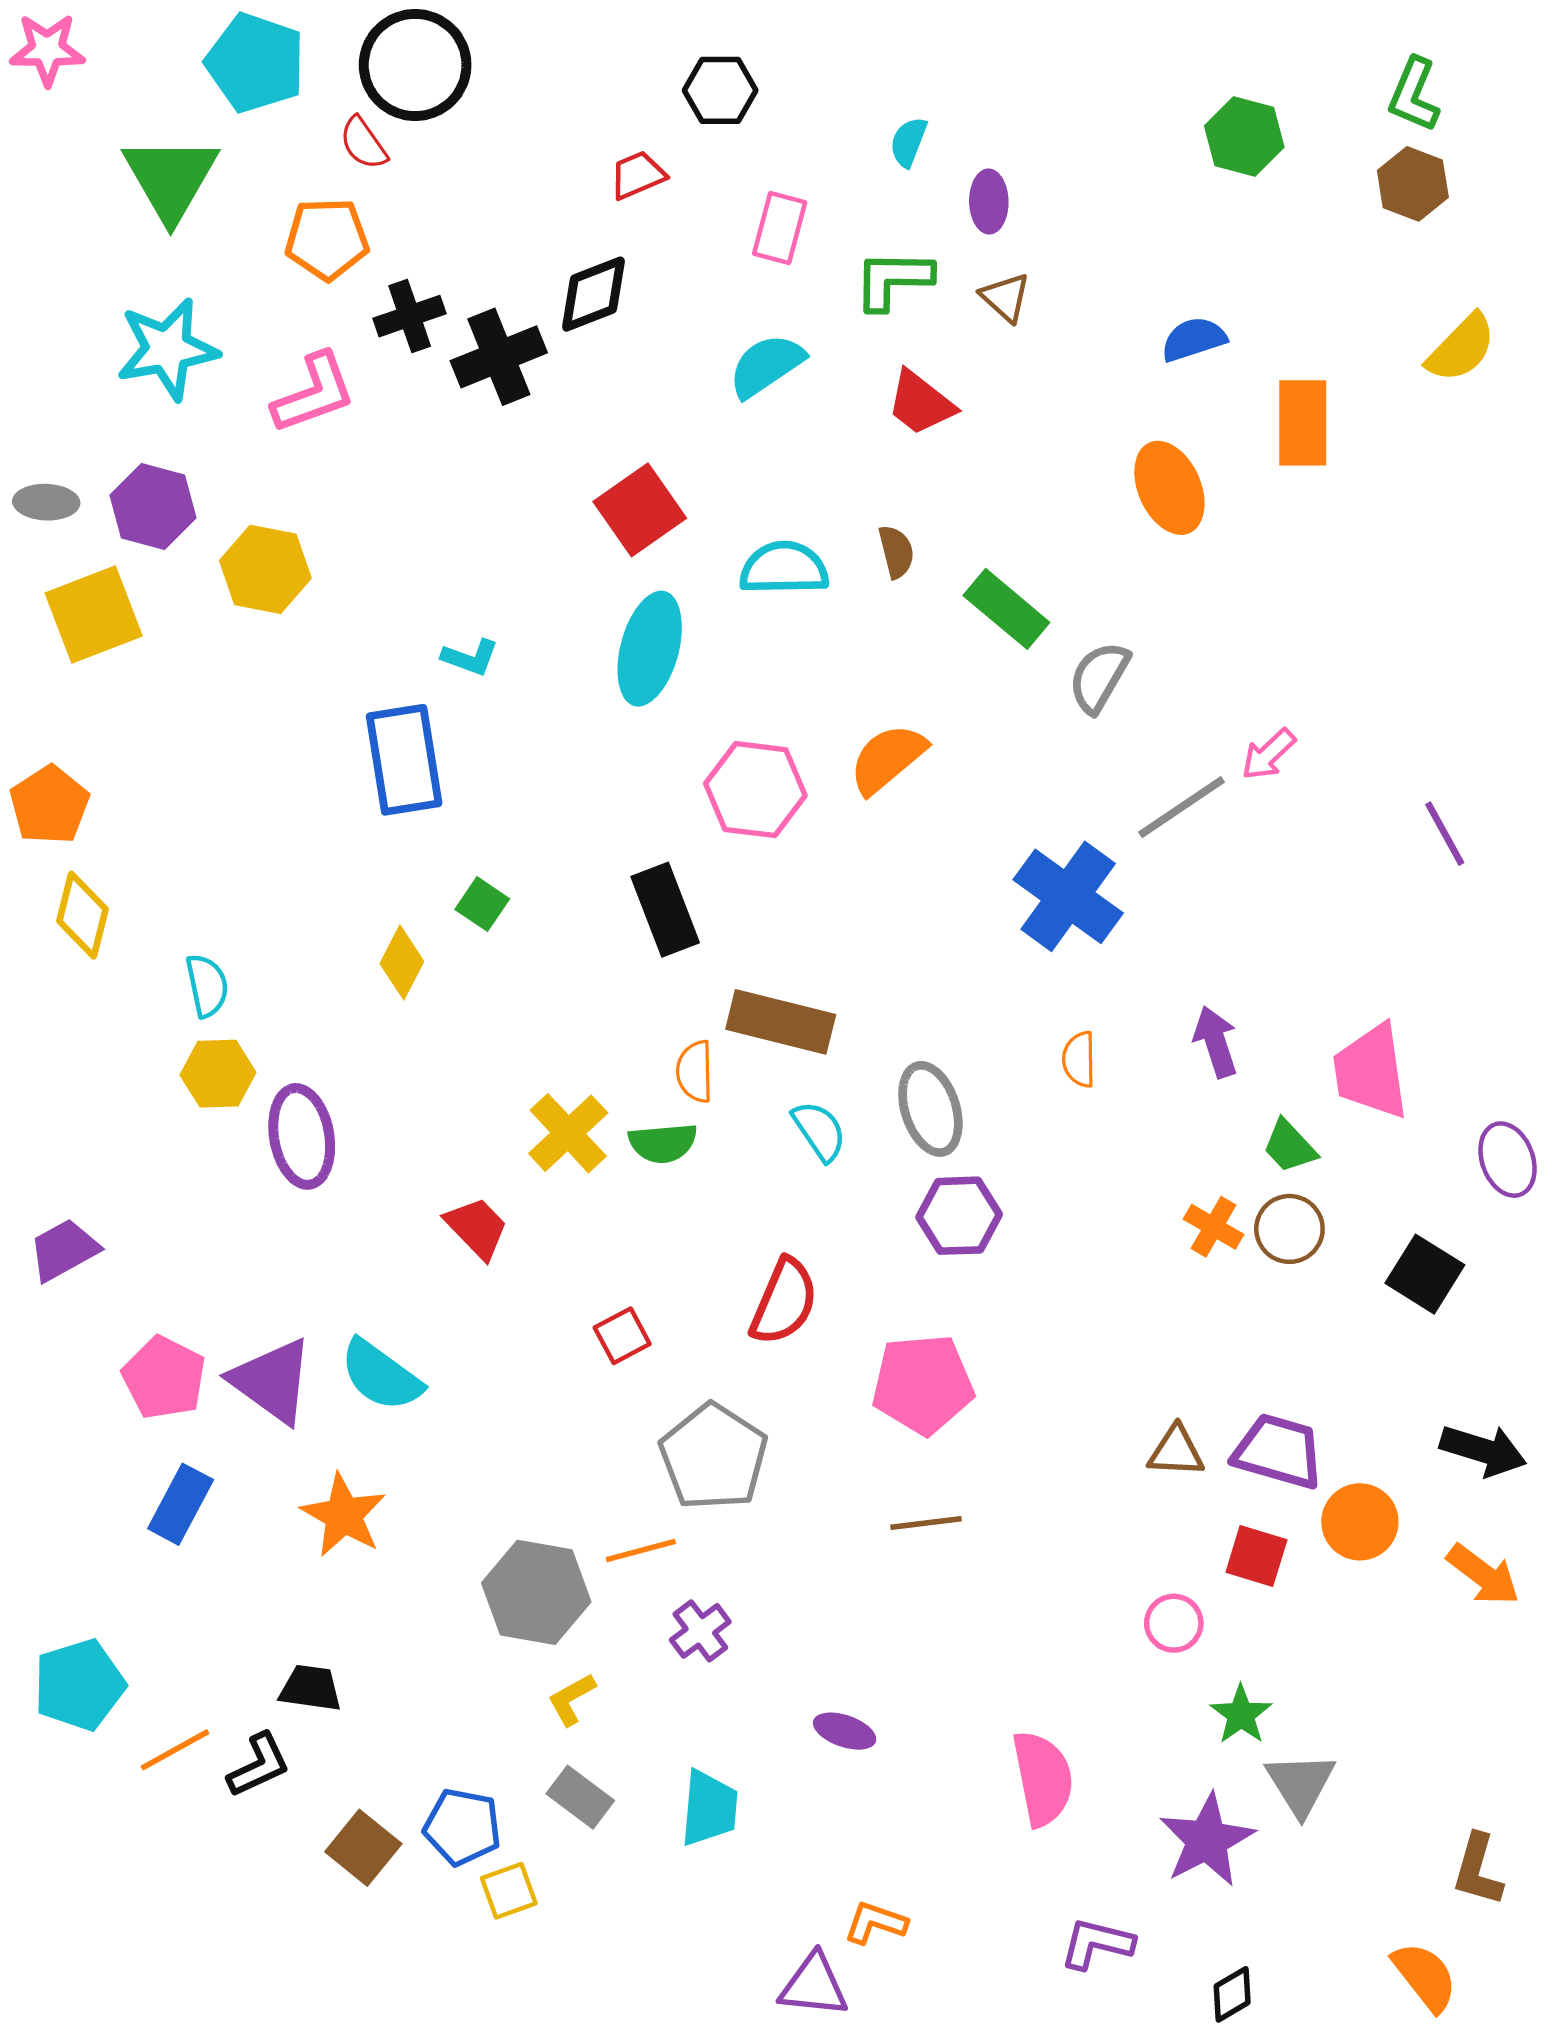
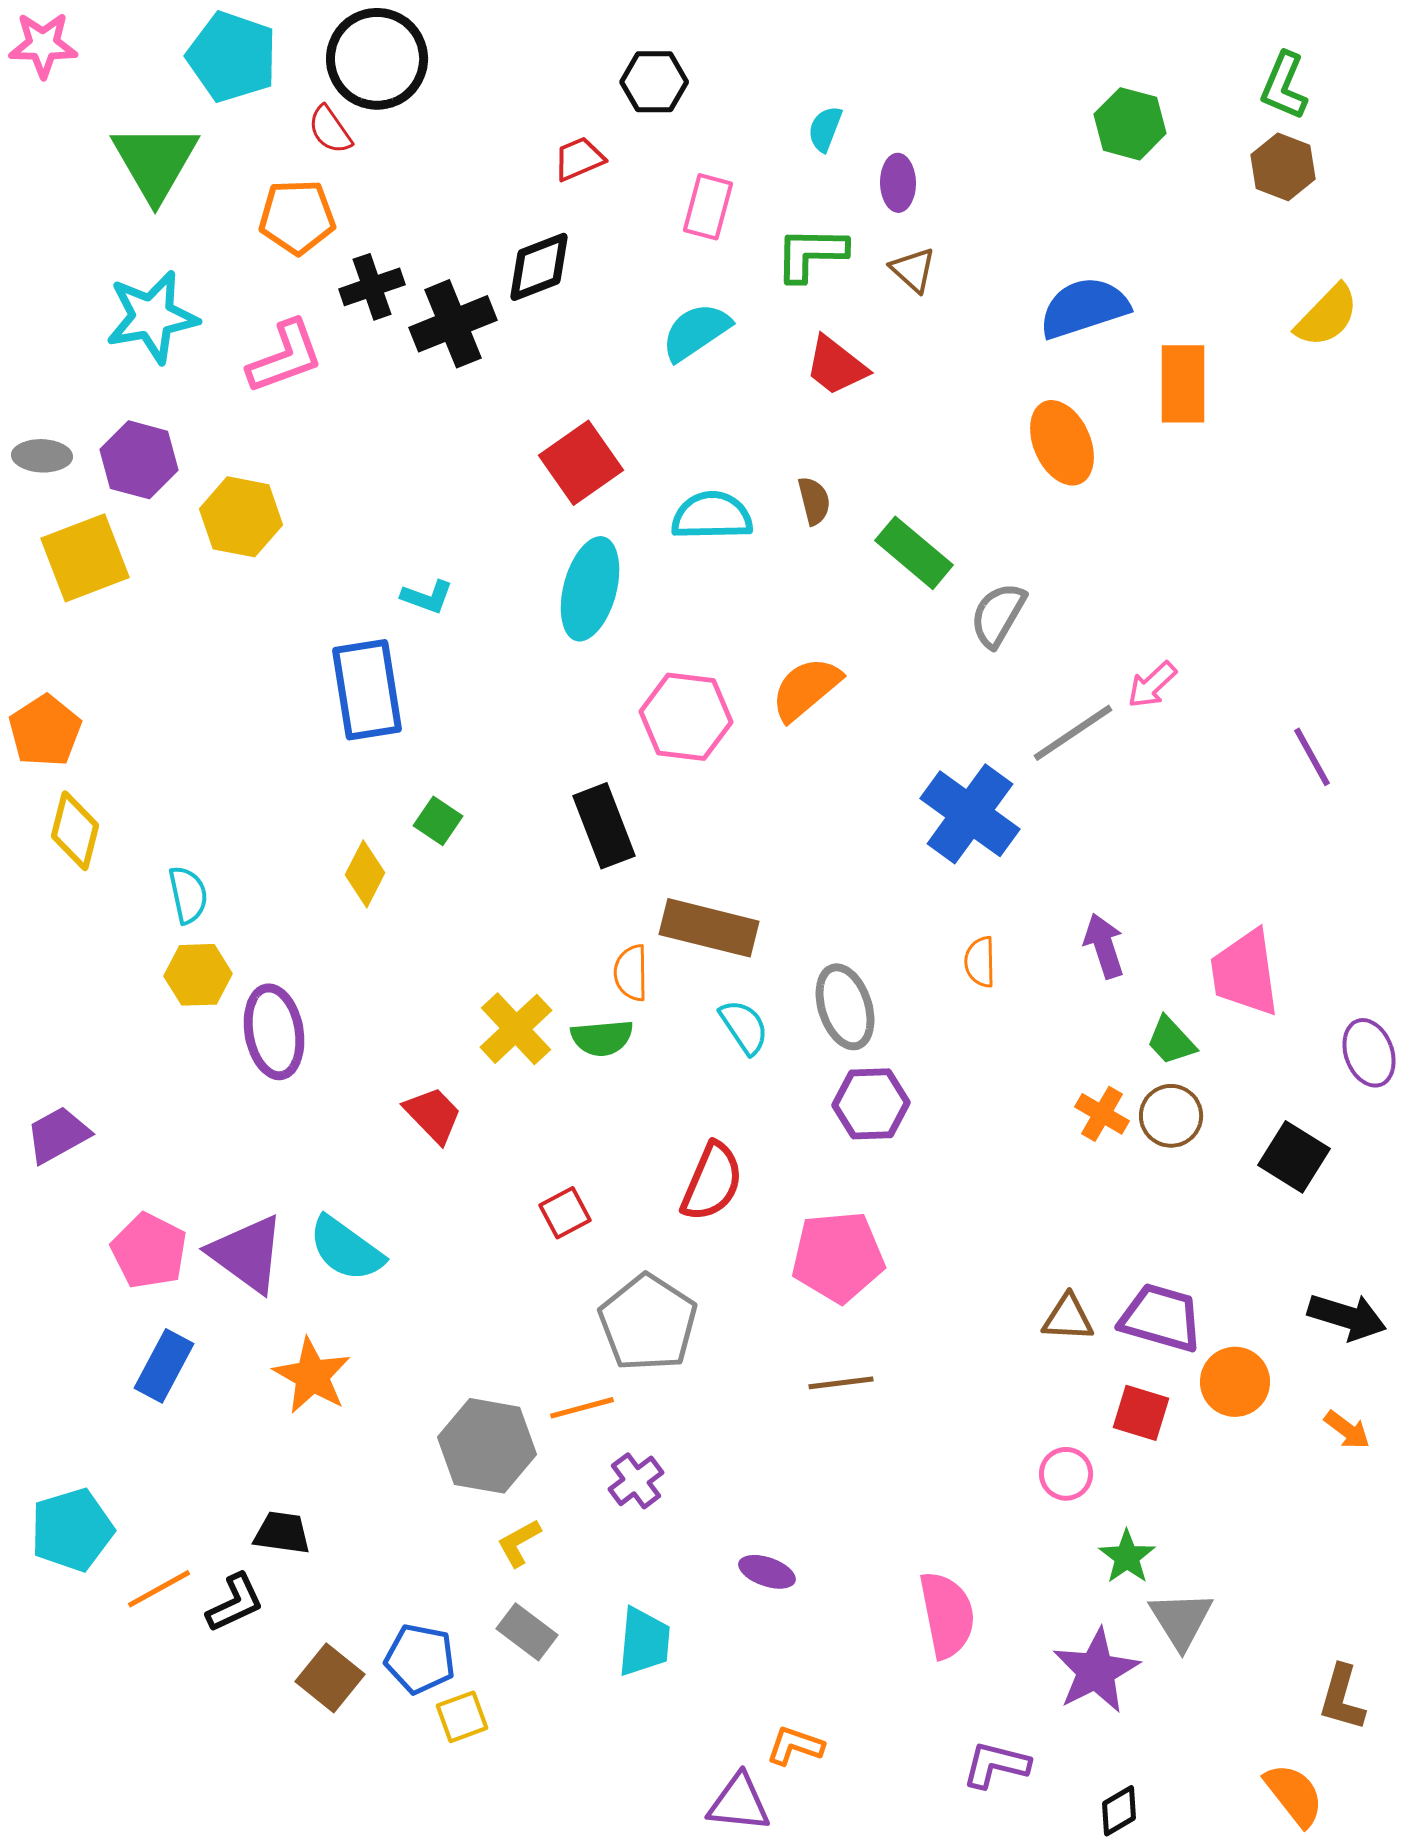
blue semicircle: (1194, 339) -> (1084, 308), size x1.5
orange arrow: (1483, 1575) -> (1347, 1430), size x0.7

